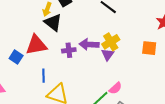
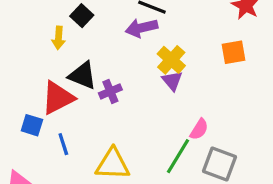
black triangle: (53, 22) -> (83, 75), moved
purple arrow: (89, 44) -> (141, 28), moved
blue line: (43, 76) -> (63, 144), moved

